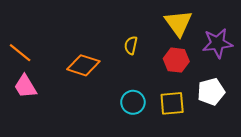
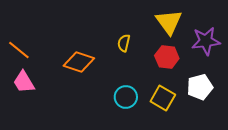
yellow square: (172, 103) -> (163, 98), turned 35

